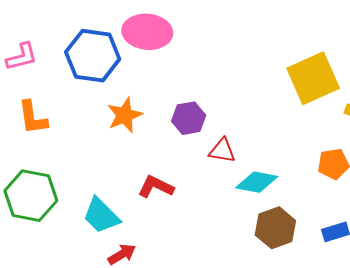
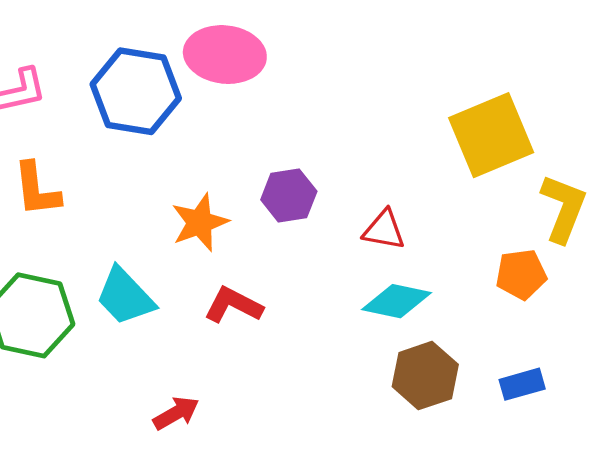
orange star: (125, 115) -> (200, 222), moved
red triangle: (222, 151) -> (384, 230), moved
cyan trapezoid: (101, 216) -> (125, 296), moved

